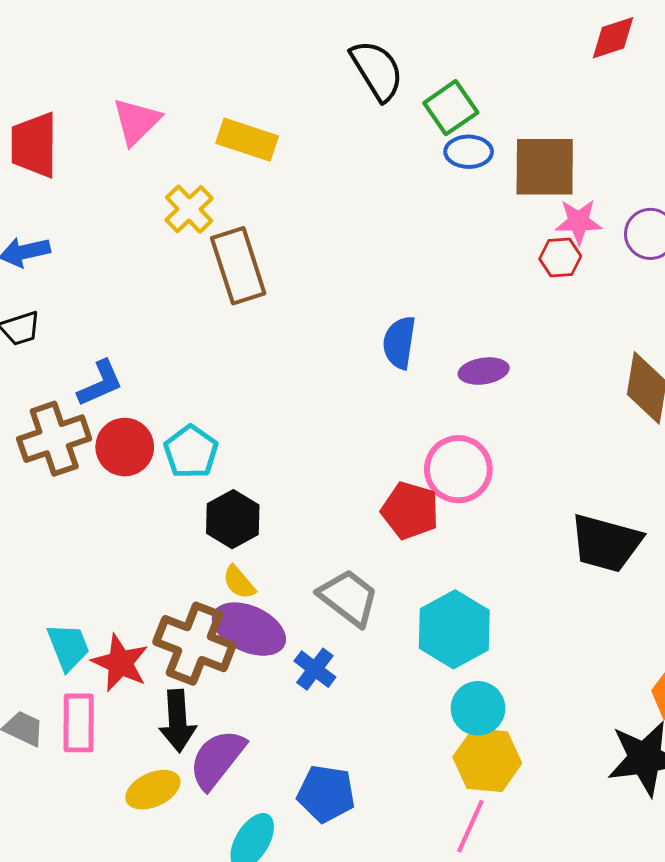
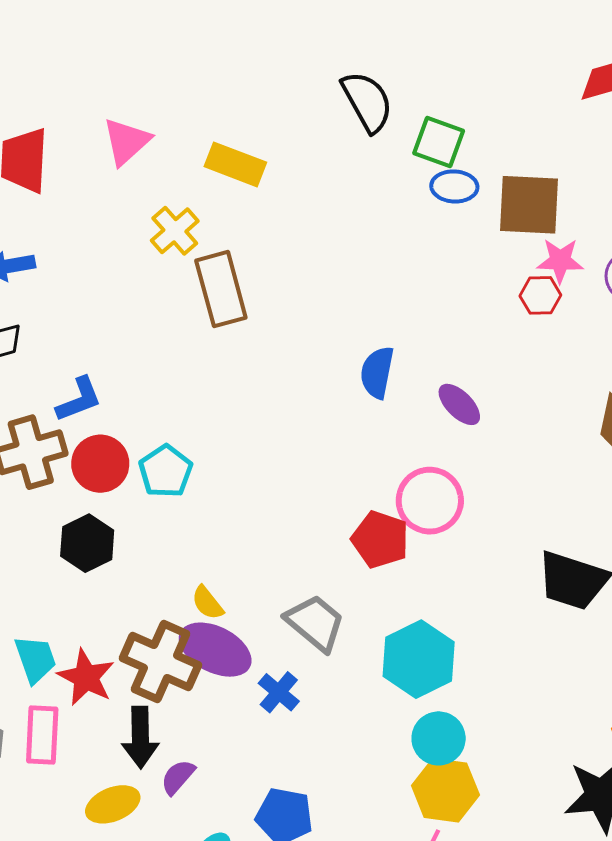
green square: (451, 108) -> (439, 142), turned -38
purple ellipse: (484, 371) -> (459, 404), turned 51
black hexagon: (233, 519) -> (87, 543), moved
purple semicircle: (217, 759) -> (178, 777), size x0.6

